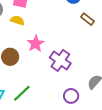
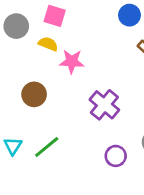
pink star: (36, 44) -> (72, 62), moved, turned 30

